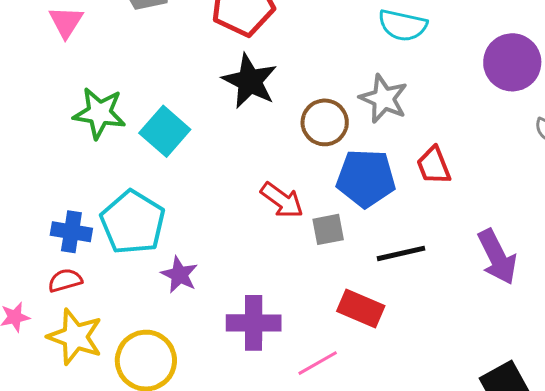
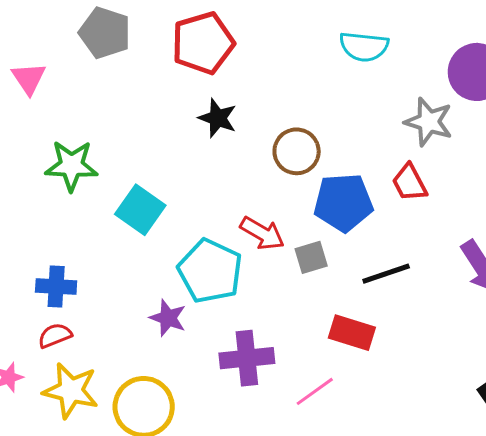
black star: (250, 81) -> (218, 118), size x0.7
gray star: (384, 99) -> (429, 122), moved
cyan square: (165, 131) -> (140, 210), moved
cyan pentagon: (133, 222) -> (210, 271), moved

